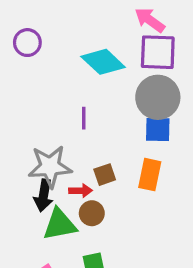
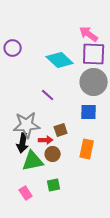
purple line: (84, 118) -> (48, 95), turned -48
blue square: (158, 129) -> (89, 112), moved
orange rectangle: (150, 175) -> (87, 149), moved

